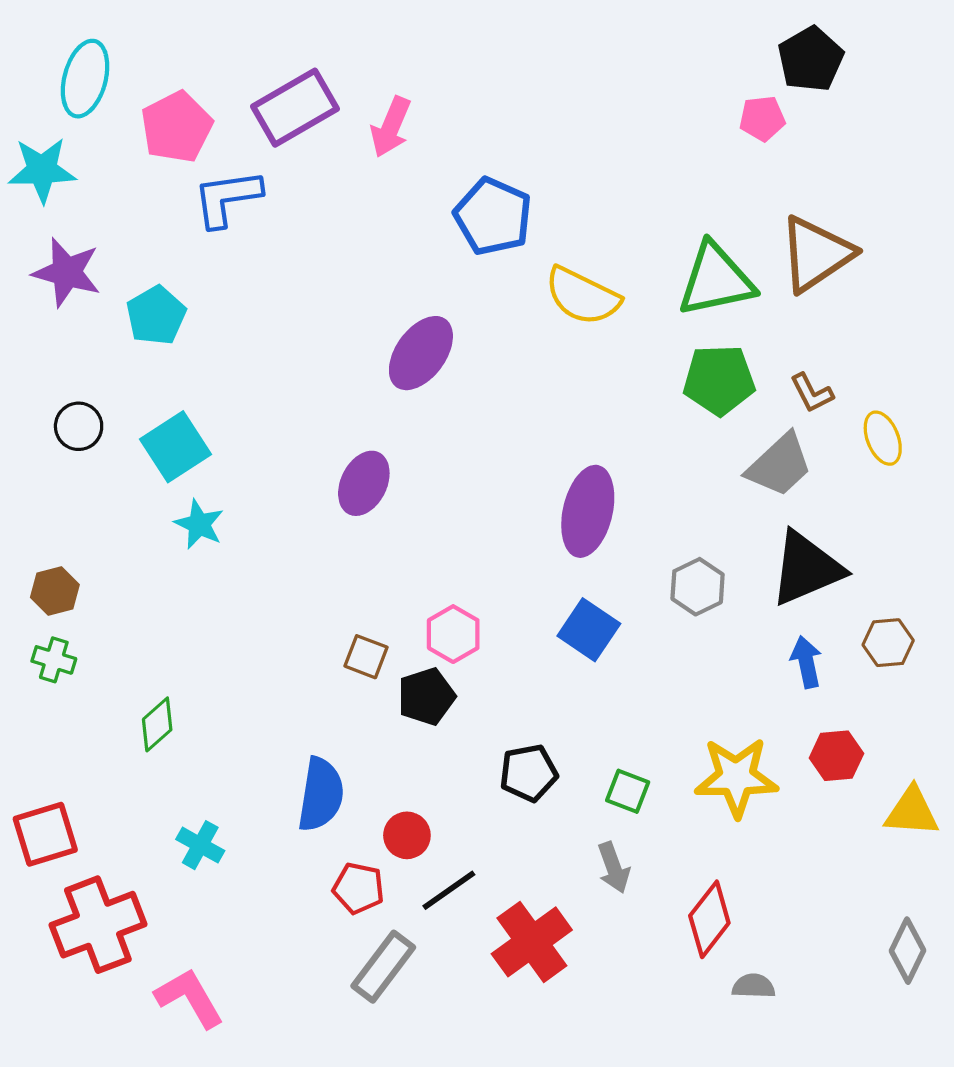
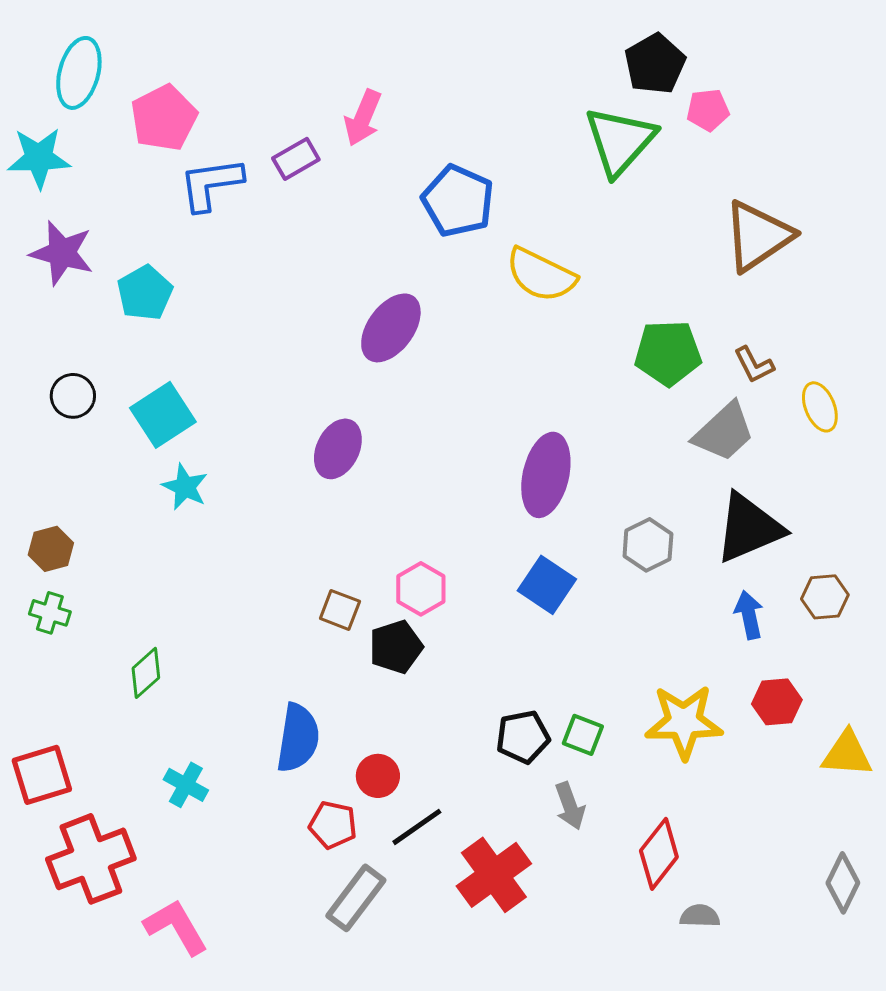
black pentagon: (811, 59) -> (655, 64), moved
purple rectangle: (295, 108) -> (296, 159), moved, size x0.6
green triangle: (716, 280) -> (620, 141), moved, turned -36
black pentagon: (529, 773) -> (523, 737), moved

